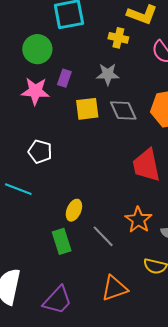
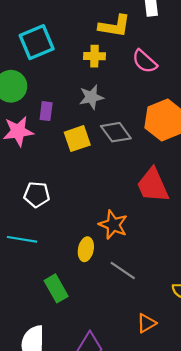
orange star: (138, 220) -> (113, 225), moved
green rectangle: (62, 241) -> (56, 288), moved
orange triangle: (114, 288) -> (146, 323), size x0.7

